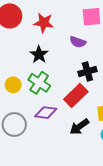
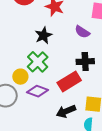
yellow circle: (13, 85) -> (20, 77), moved

